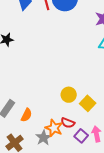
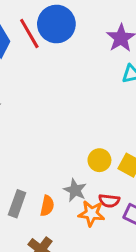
gray star: (43, 138) -> (75, 190), moved

